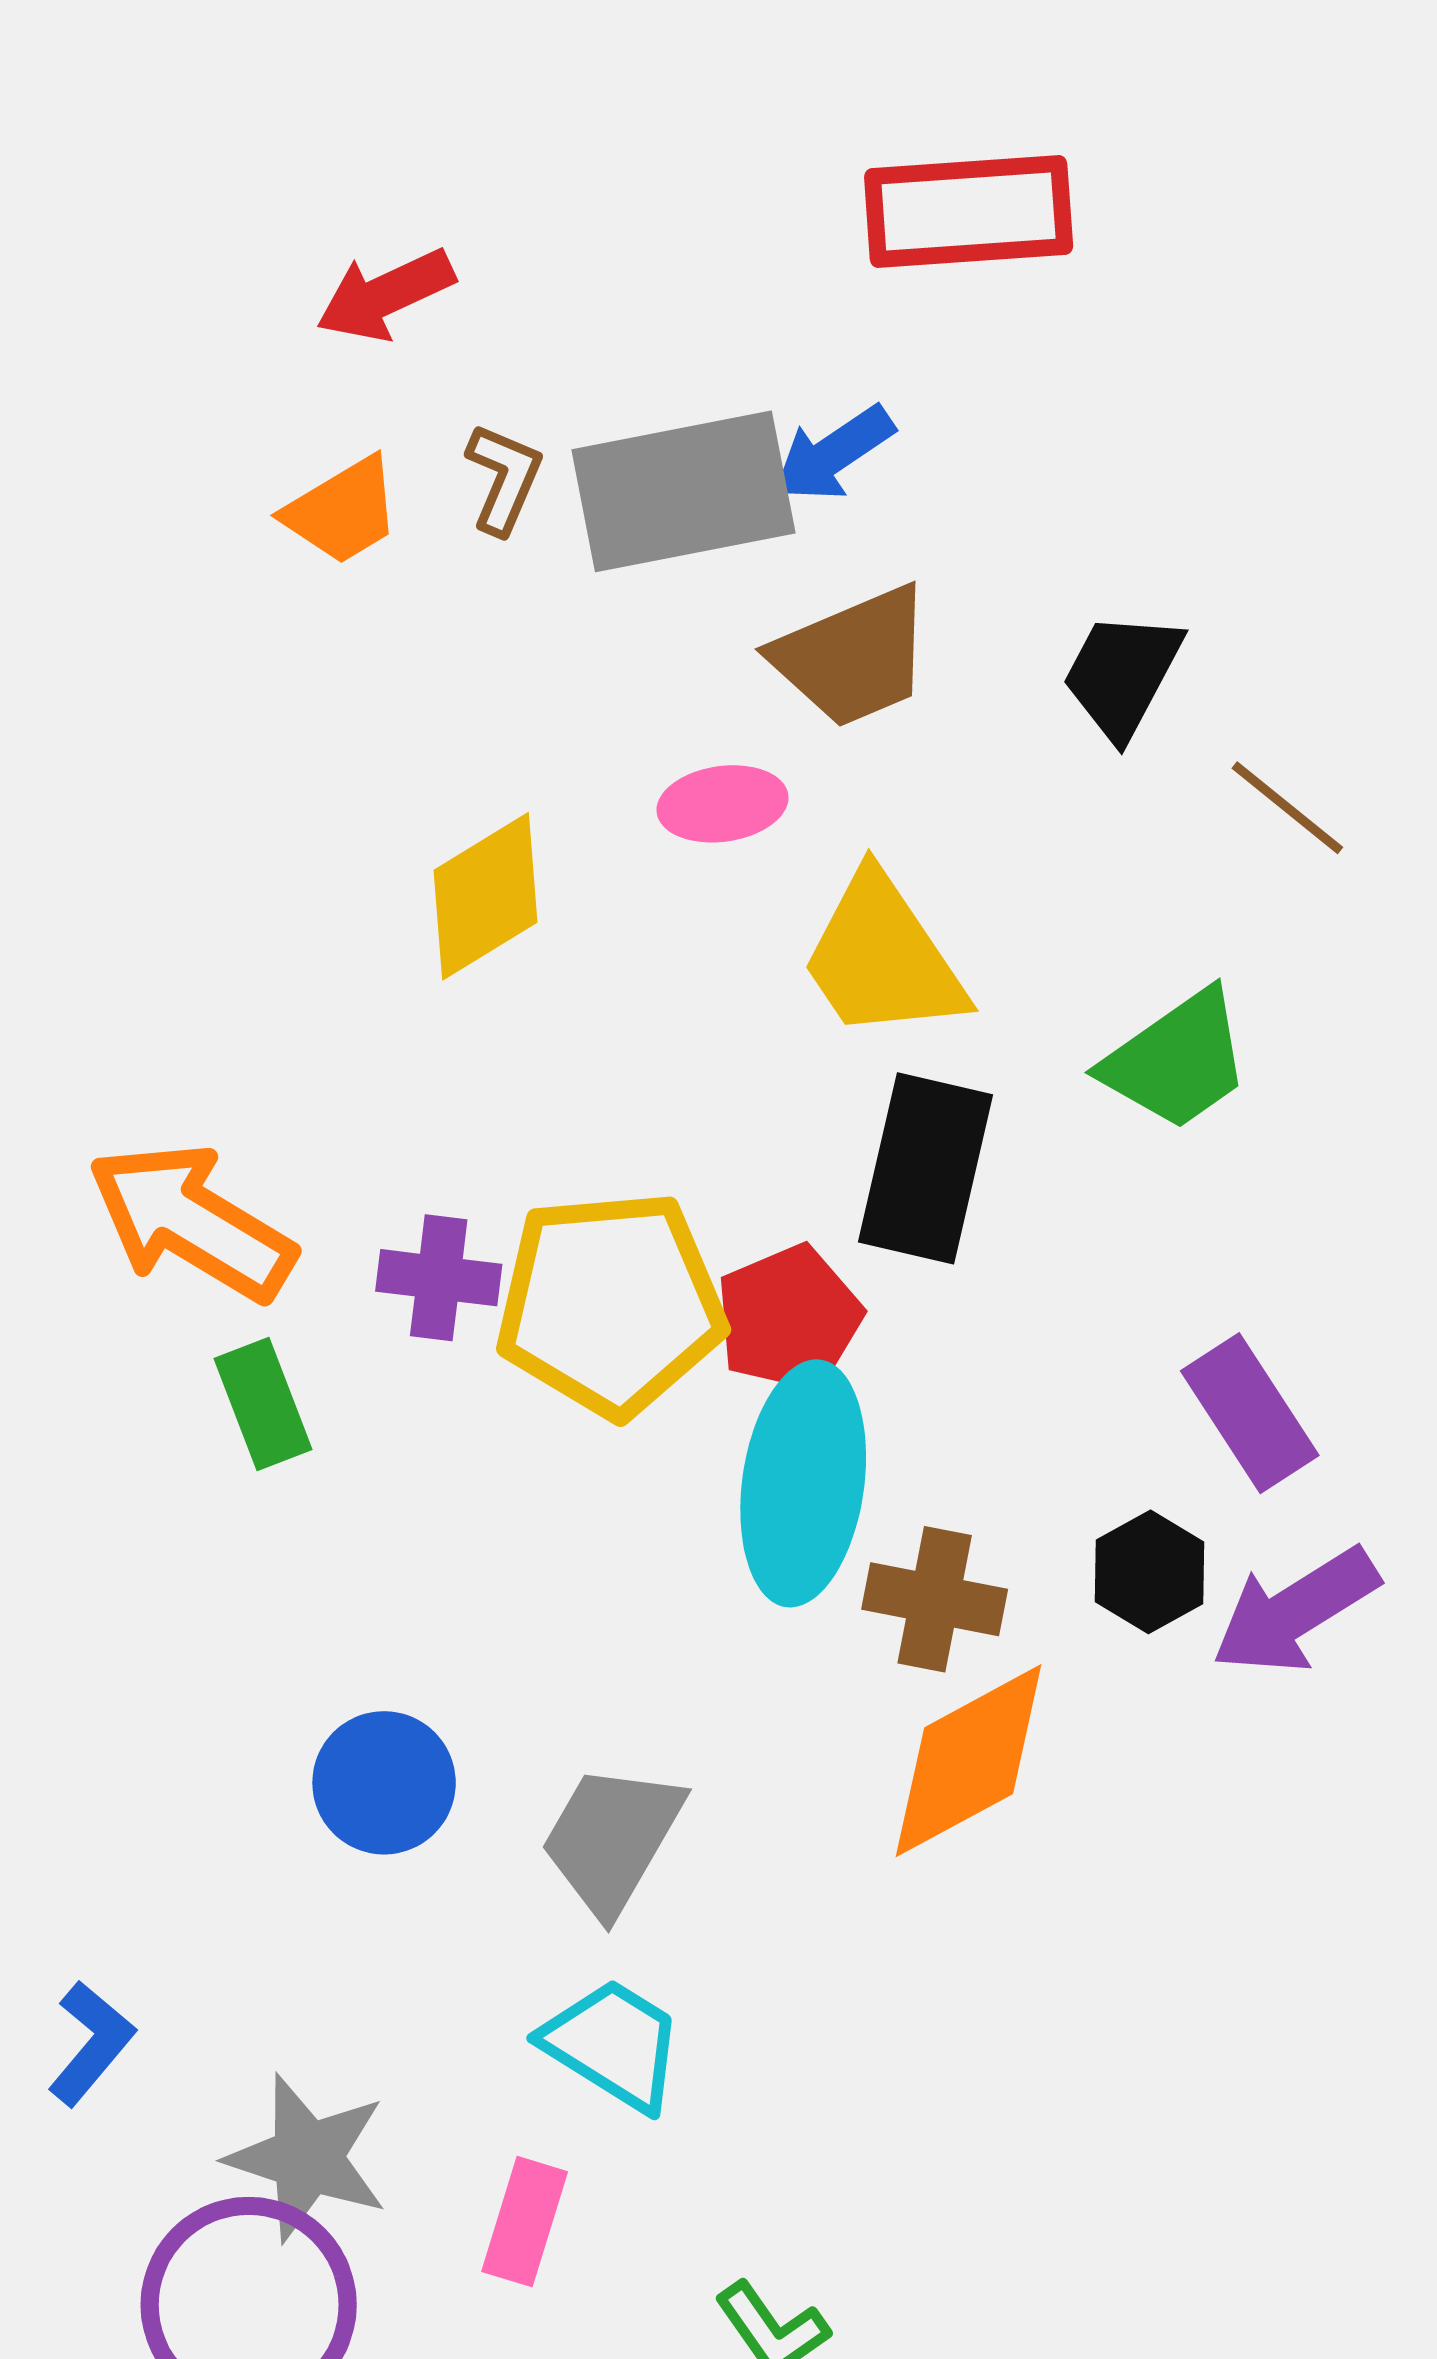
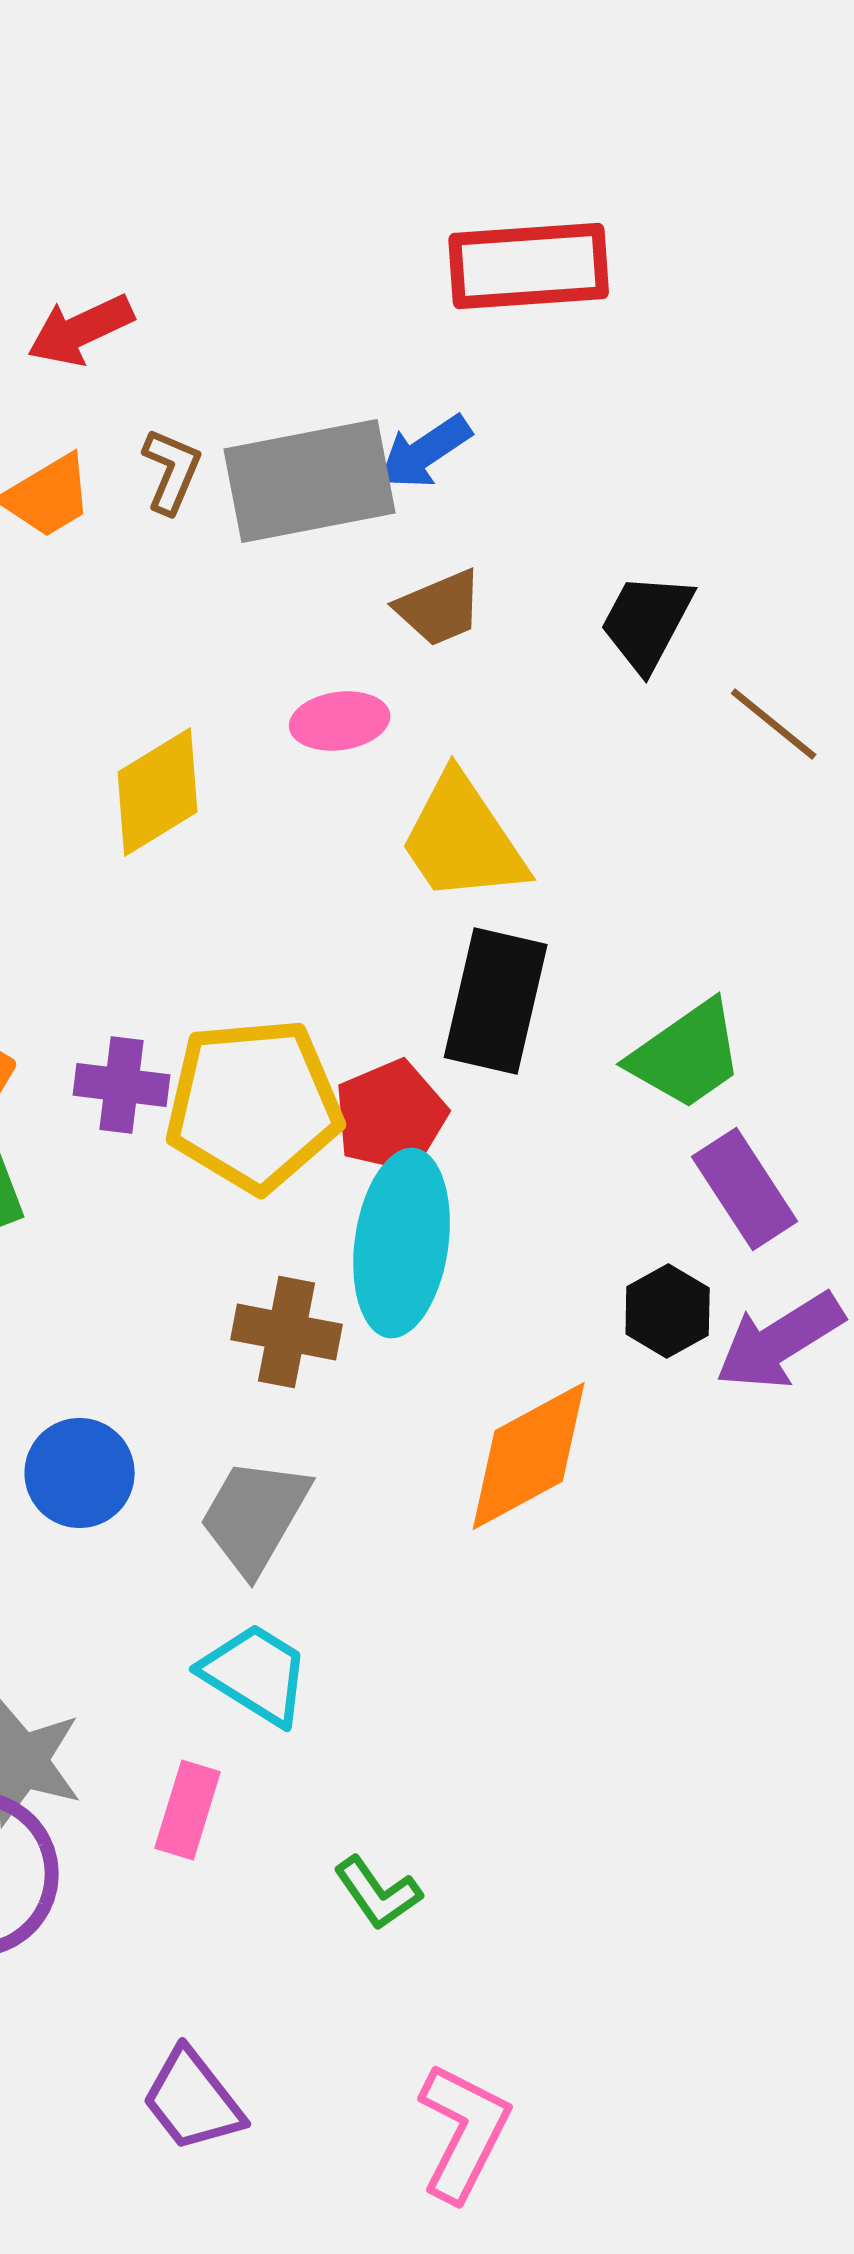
brown trapezoid: (853, 657) -> (440, 608), size x0.7
green trapezoid: (1177, 1060) -> (687, 1055), moved
brown cross: (935, 1599) -> (287, 1332), moved

